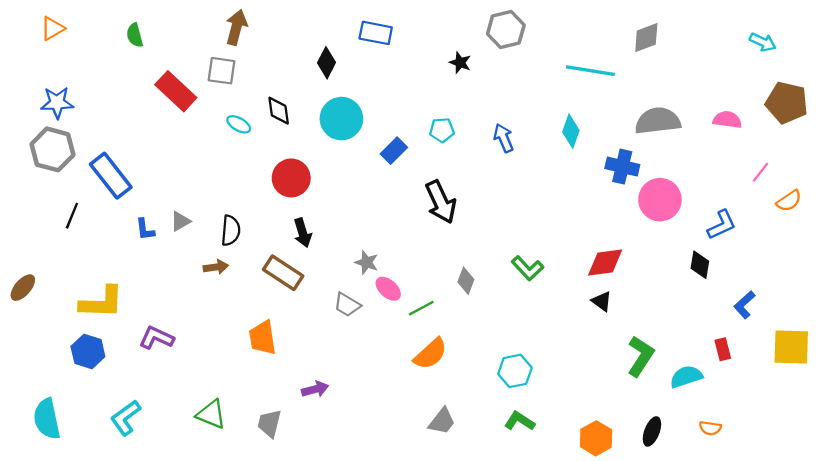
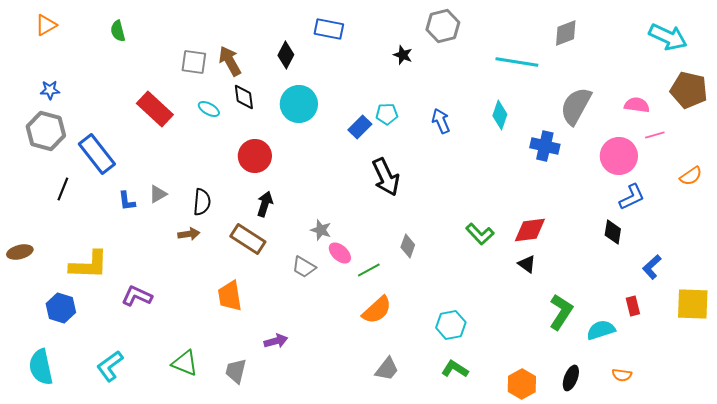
brown arrow: (236, 27) -> (230, 61), moved, turned -44
cyan arrow: (763, 42) -> (668, 37), size x1.6
red rectangle: (176, 91) -> (155, 109), moved
blue star: (57, 103) -> (50, 90), size x0.7
gray semicircle: (658, 121) -> (576, 106), turned -54
blue rectangle: (394, 151) -> (360, 127), moved
pink line: (760, 172) -> (655, 135), moved, turned 36
pink circle: (660, 200) -> (619, 156), moved
black arrow: (303, 233) -> (265, 204), turned -145
green L-shape: (528, 268) -> (480, 234), moved
brown ellipse: (23, 288) -> (20, 252), turned 35
blue hexagon: (88, 352) -> (61, 308), moved

